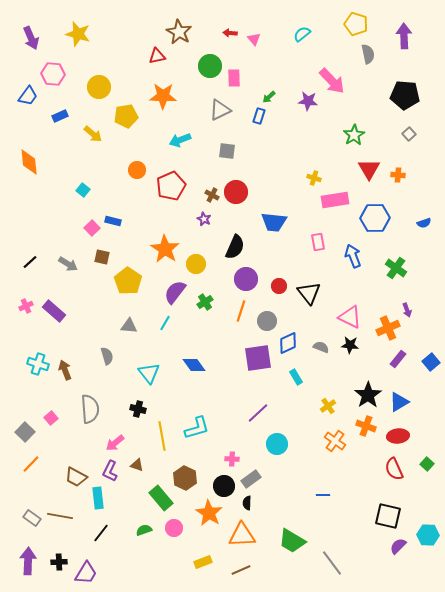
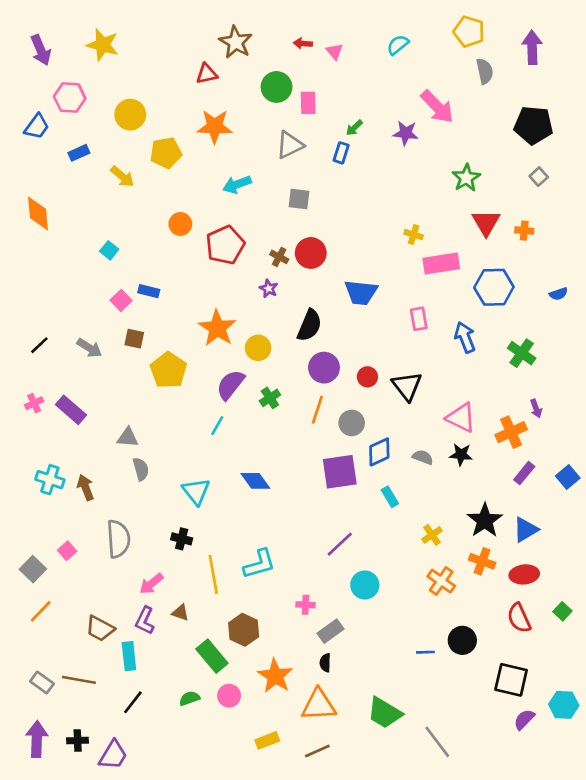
gray triangle: (129, 326) -> (128, 437), moved
black circle: (224, 486) -> (462, 640), moved

